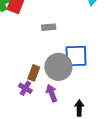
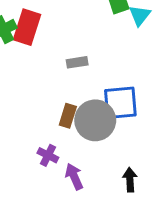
brown rectangle: (34, 73) -> (68, 116), moved
purple arrow: (52, 93) -> (74, 177), moved

